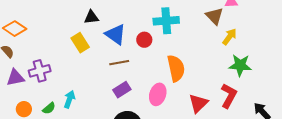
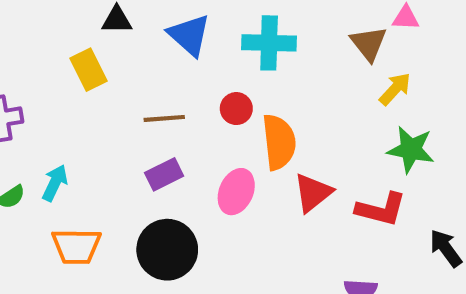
blue triangle: (116, 34) -> (189, 35), moved
red circle: (144, 40) -> (236, 109), moved
red L-shape: (229, 96) -> (381, 209), turned 70
red triangle: (198, 103) -> (313, 193), moved

